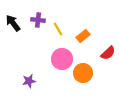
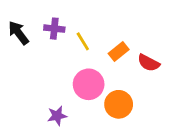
red semicircle: (108, 53) -> (149, 63), moved, turned 70
purple star: (29, 81) -> (57, 116), moved

